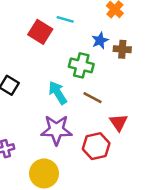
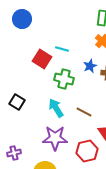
green cross: (81, 65) -> (64, 79), moved

